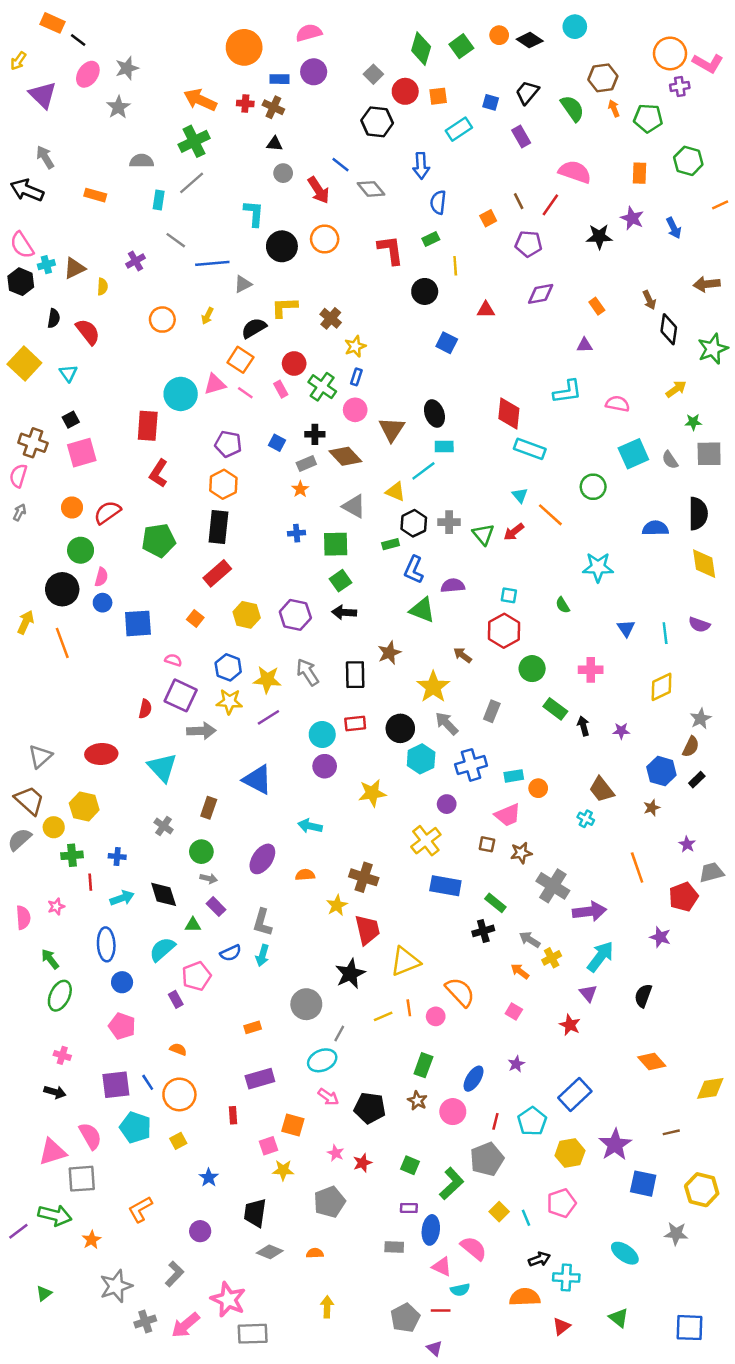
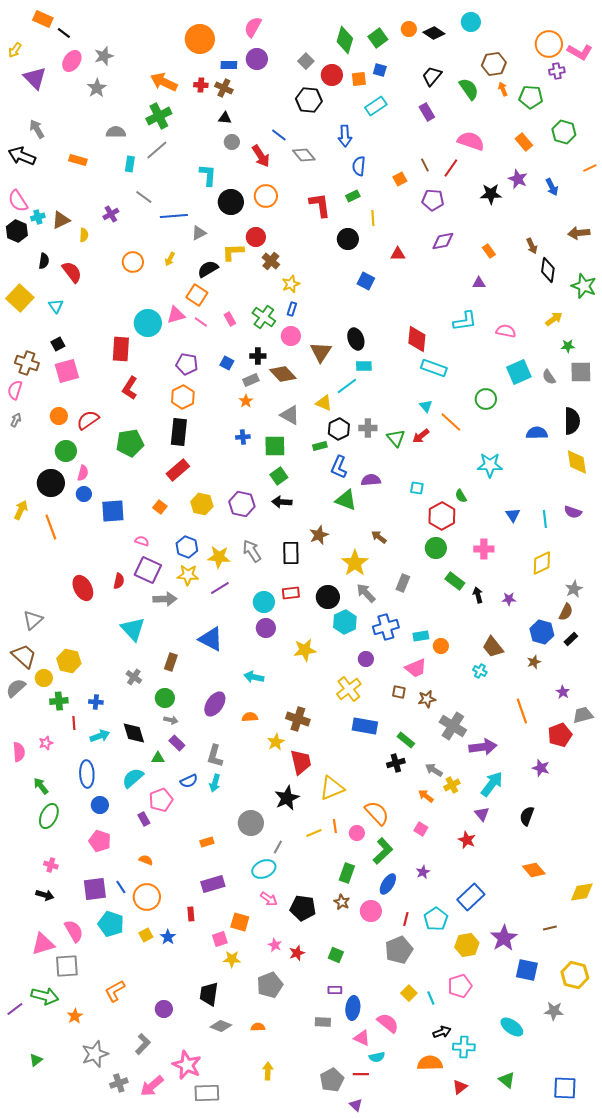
pink semicircle: (309, 33) -> (253, 27), turned -45
blue square: (491, 102) -> (380, 70), moved
orange rectangle: (639, 173) -> (524, 142), turned -42
green star: (713, 349) -> (584, 286), turned -30
red circle: (294, 363) -> (256, 237), moved
red hexagon: (504, 631) -> (442, 516), moved
red ellipse: (101, 754) -> (83, 588), moved, turned 65
blue star: (209, 1177) -> (168, 937), moved
green L-shape: (452, 1184) -> (383, 851), moved

